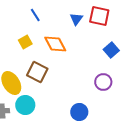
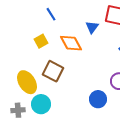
blue triangle: (76, 19) -> (92, 27), moved
blue circle: (79, 112) -> (98, 99), moved

